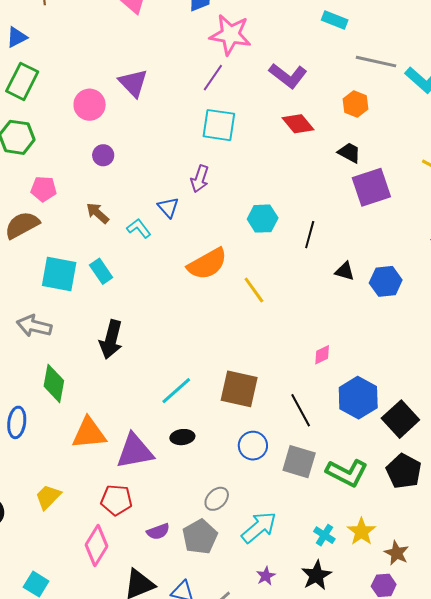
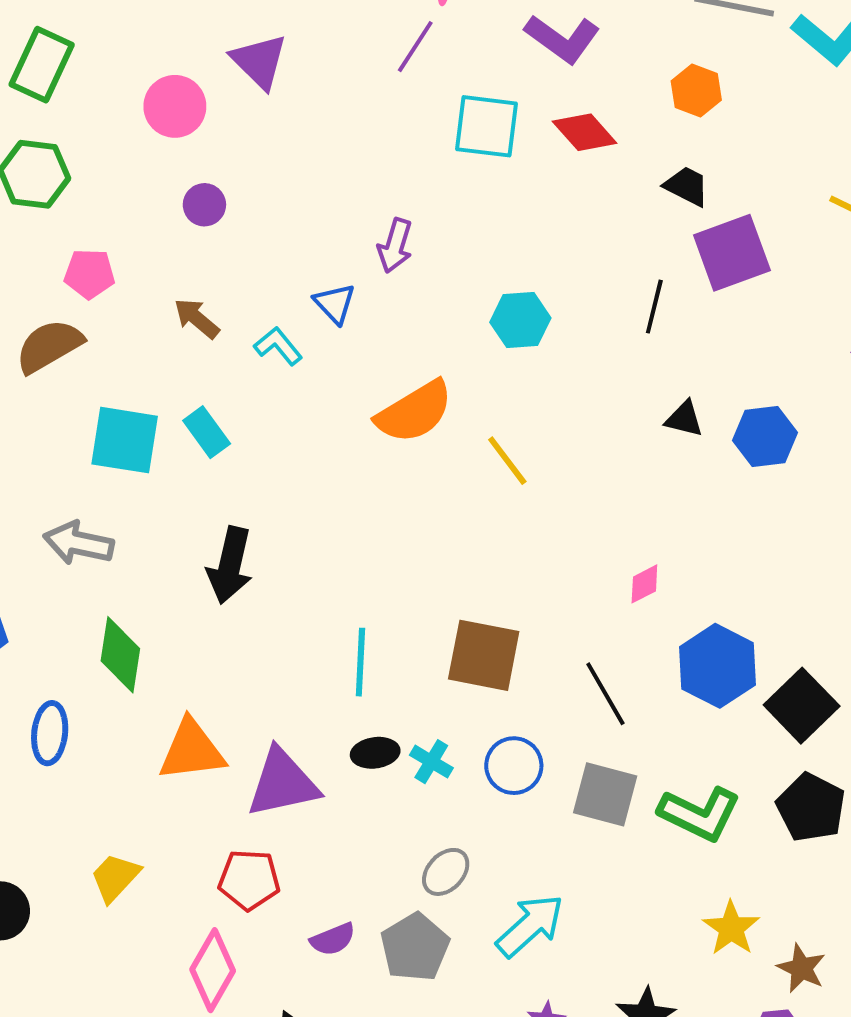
cyan square: (219, 125) -> (487, 126), moved
black line: (310, 235) -> (654, 307), moved
cyan line: (176, 391) -> (360, 662), turned -44
cyan cross: (324, 535) -> (431, 762), moved

